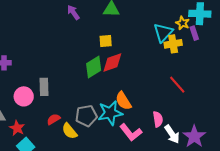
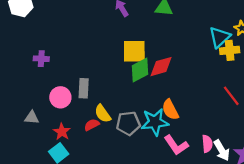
yellow square: (106, 41) -> (134, 51), moved, size x1.6
pink semicircle: (158, 119) -> (207, 144), moved
red star: (17, 128) -> (62, 132), moved
yellow semicircle: (69, 131) -> (103, 114), moved

